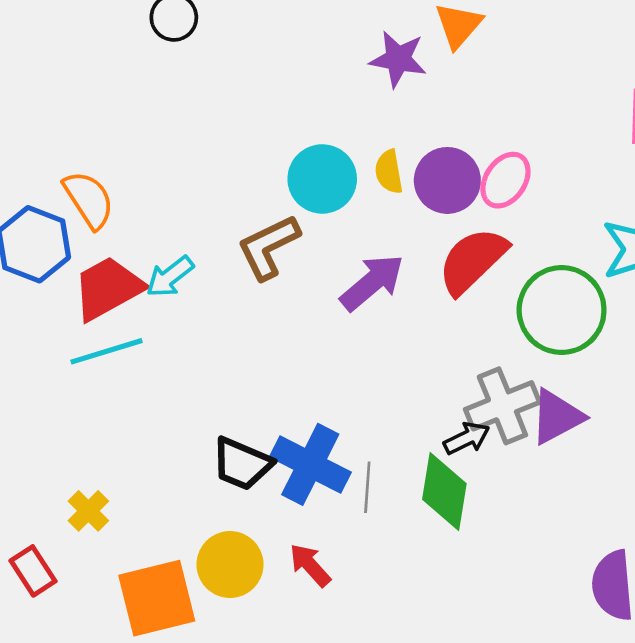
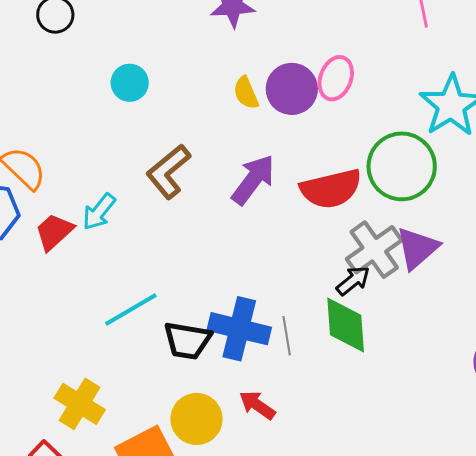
cyan circle: (322, 179) -> (130, 83), moved, size x0.7
red semicircle: (472, 261) -> (331, 189), moved, turned -136
red trapezoid: (108, 288) -> (54, 232), size x0.7
cyan line: (106, 351) -> (131, 309), moved
yellow cross: (88, 511) -> (80, 404), size x1.5

